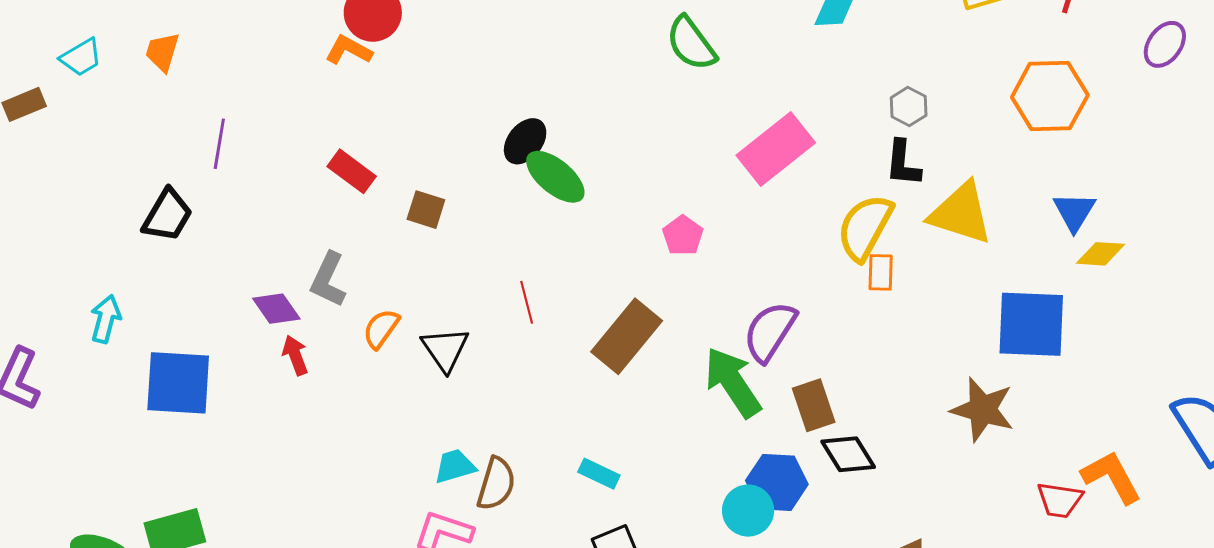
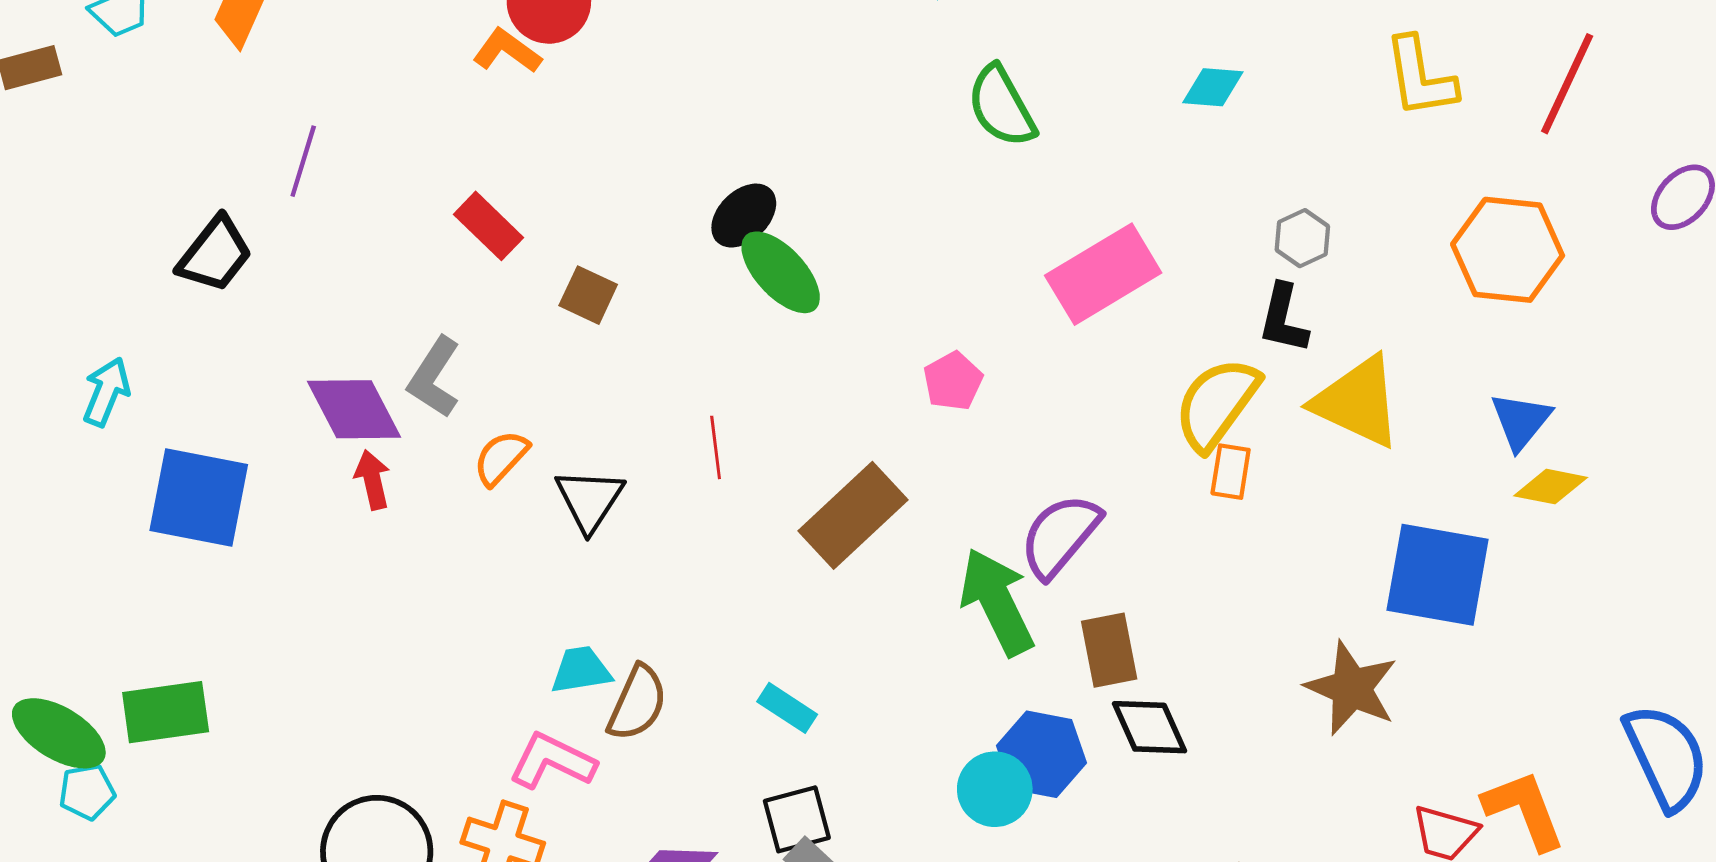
purple diamond: (276, 309) -> (354, 409), size x1.4

